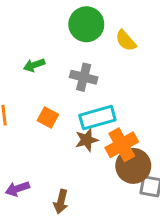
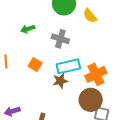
orange cross: (122, 145) -> (96, 74), moved

